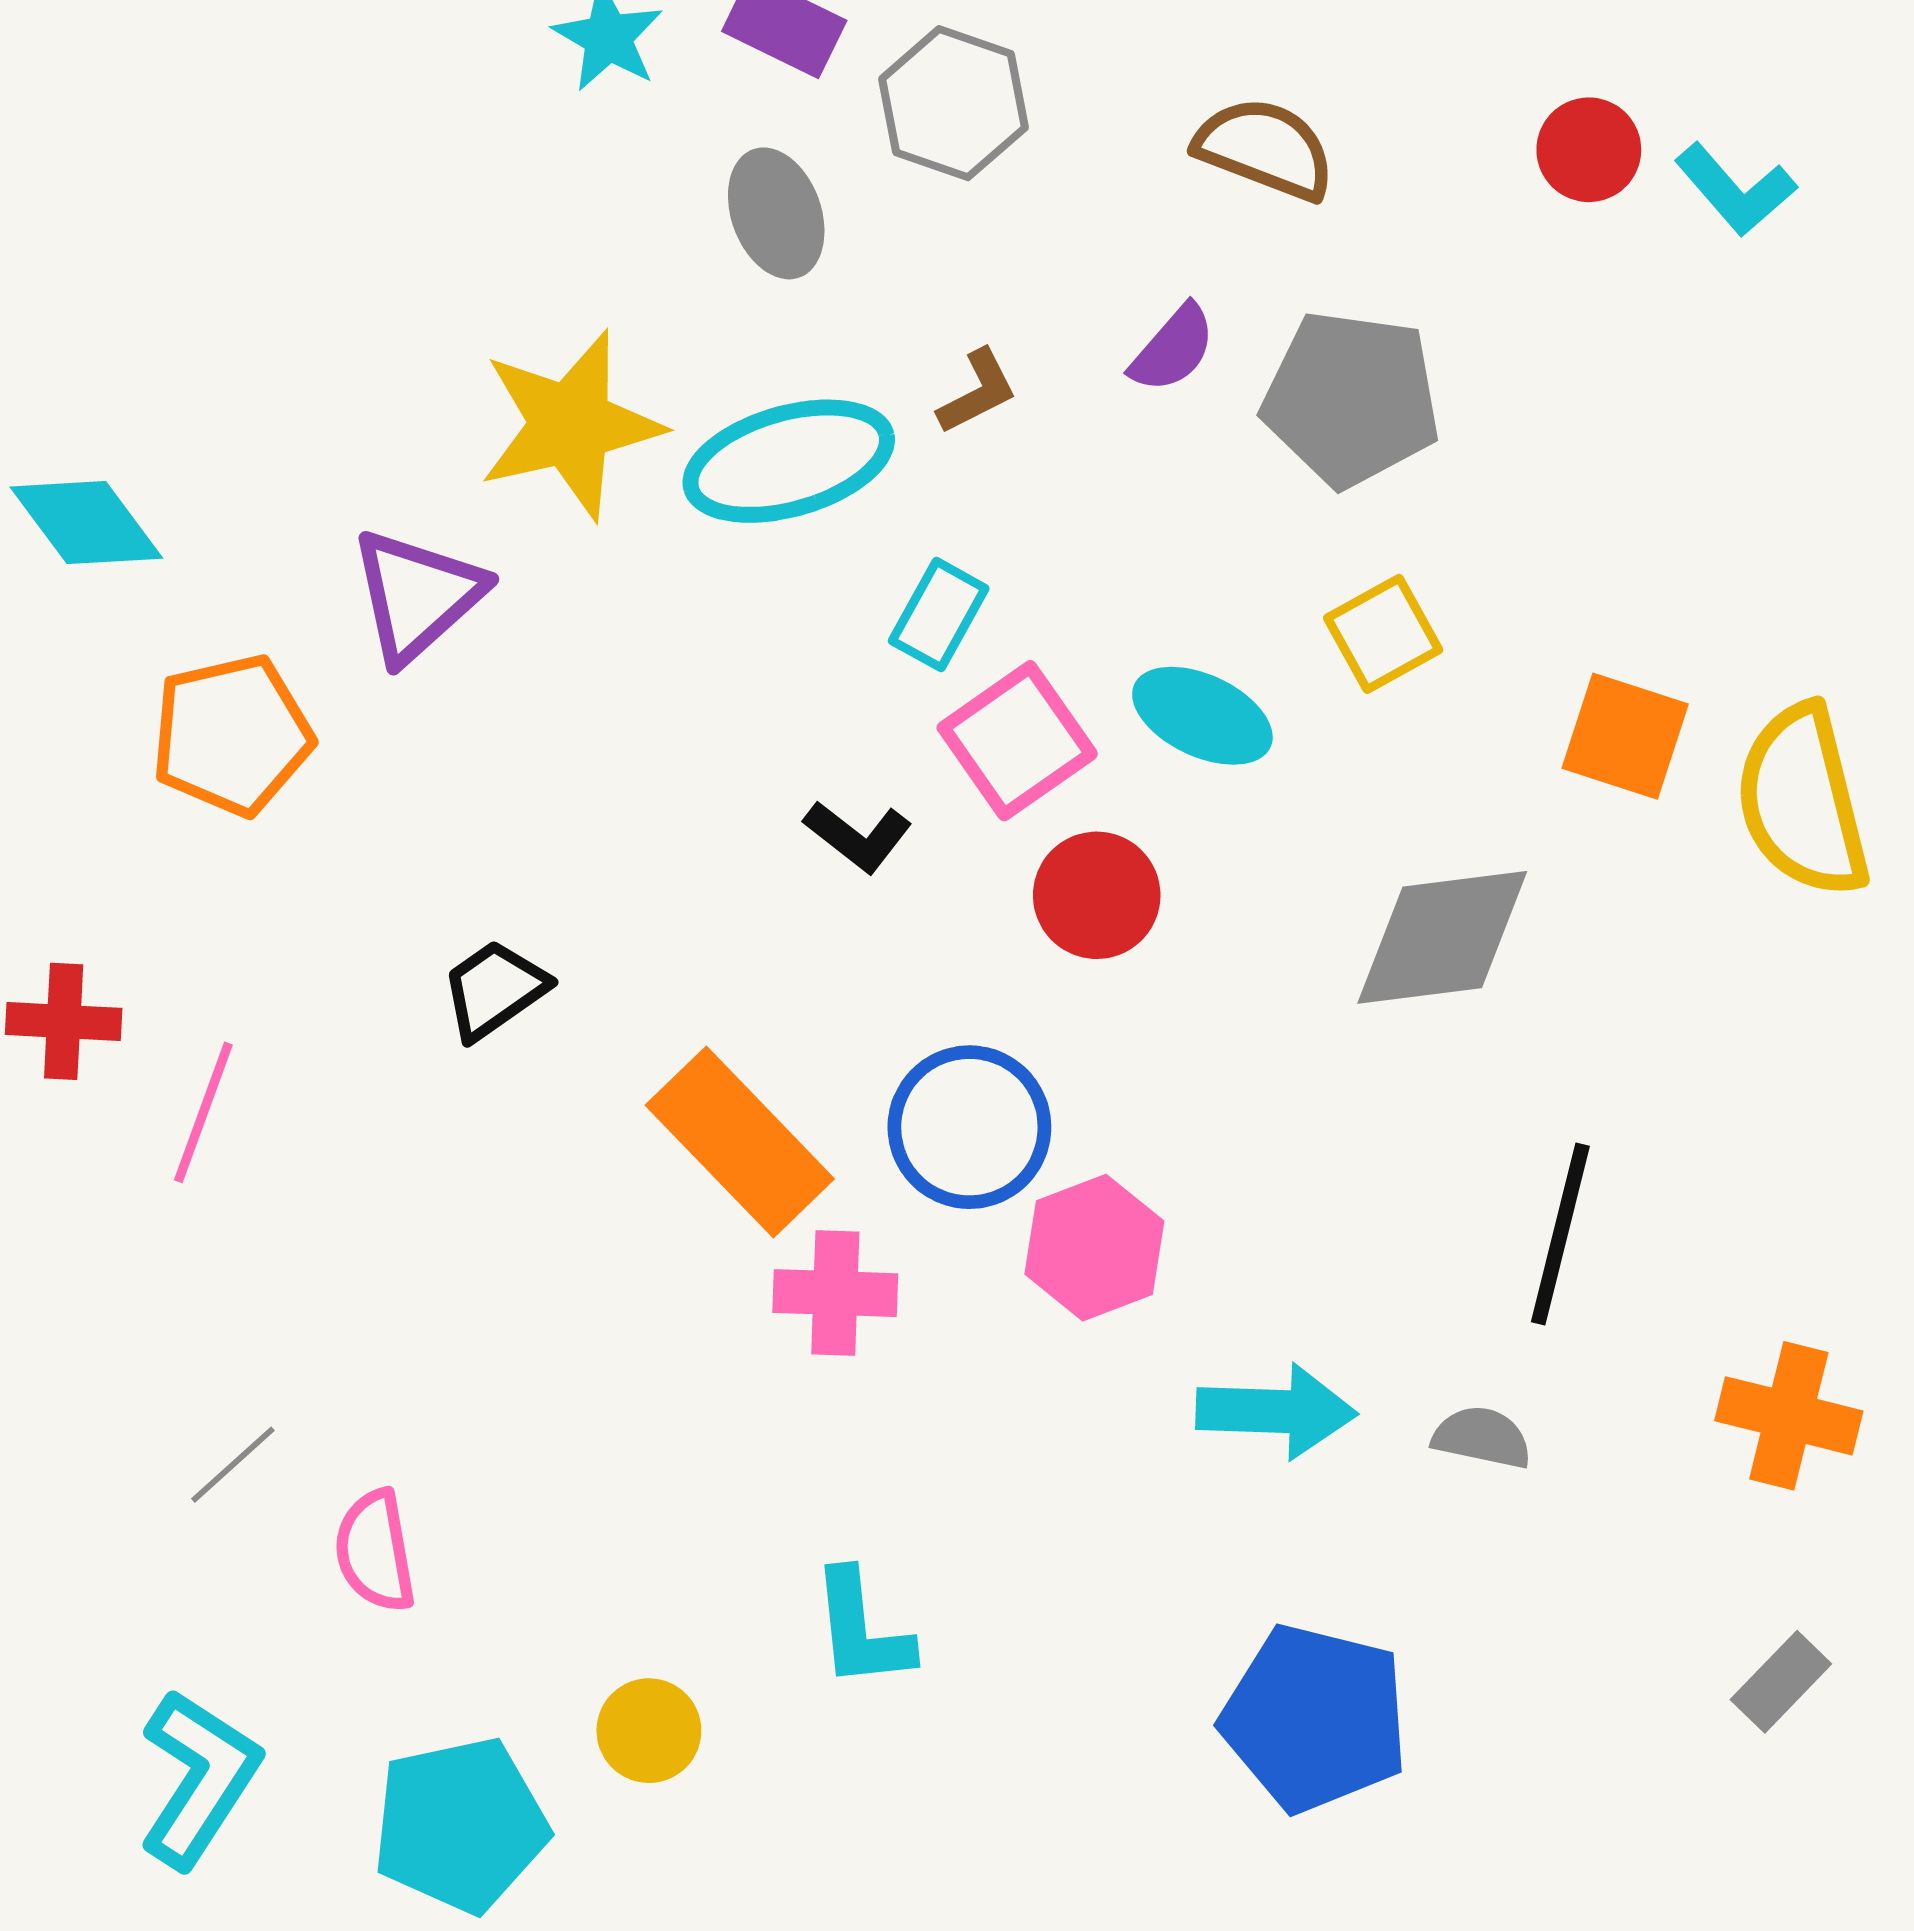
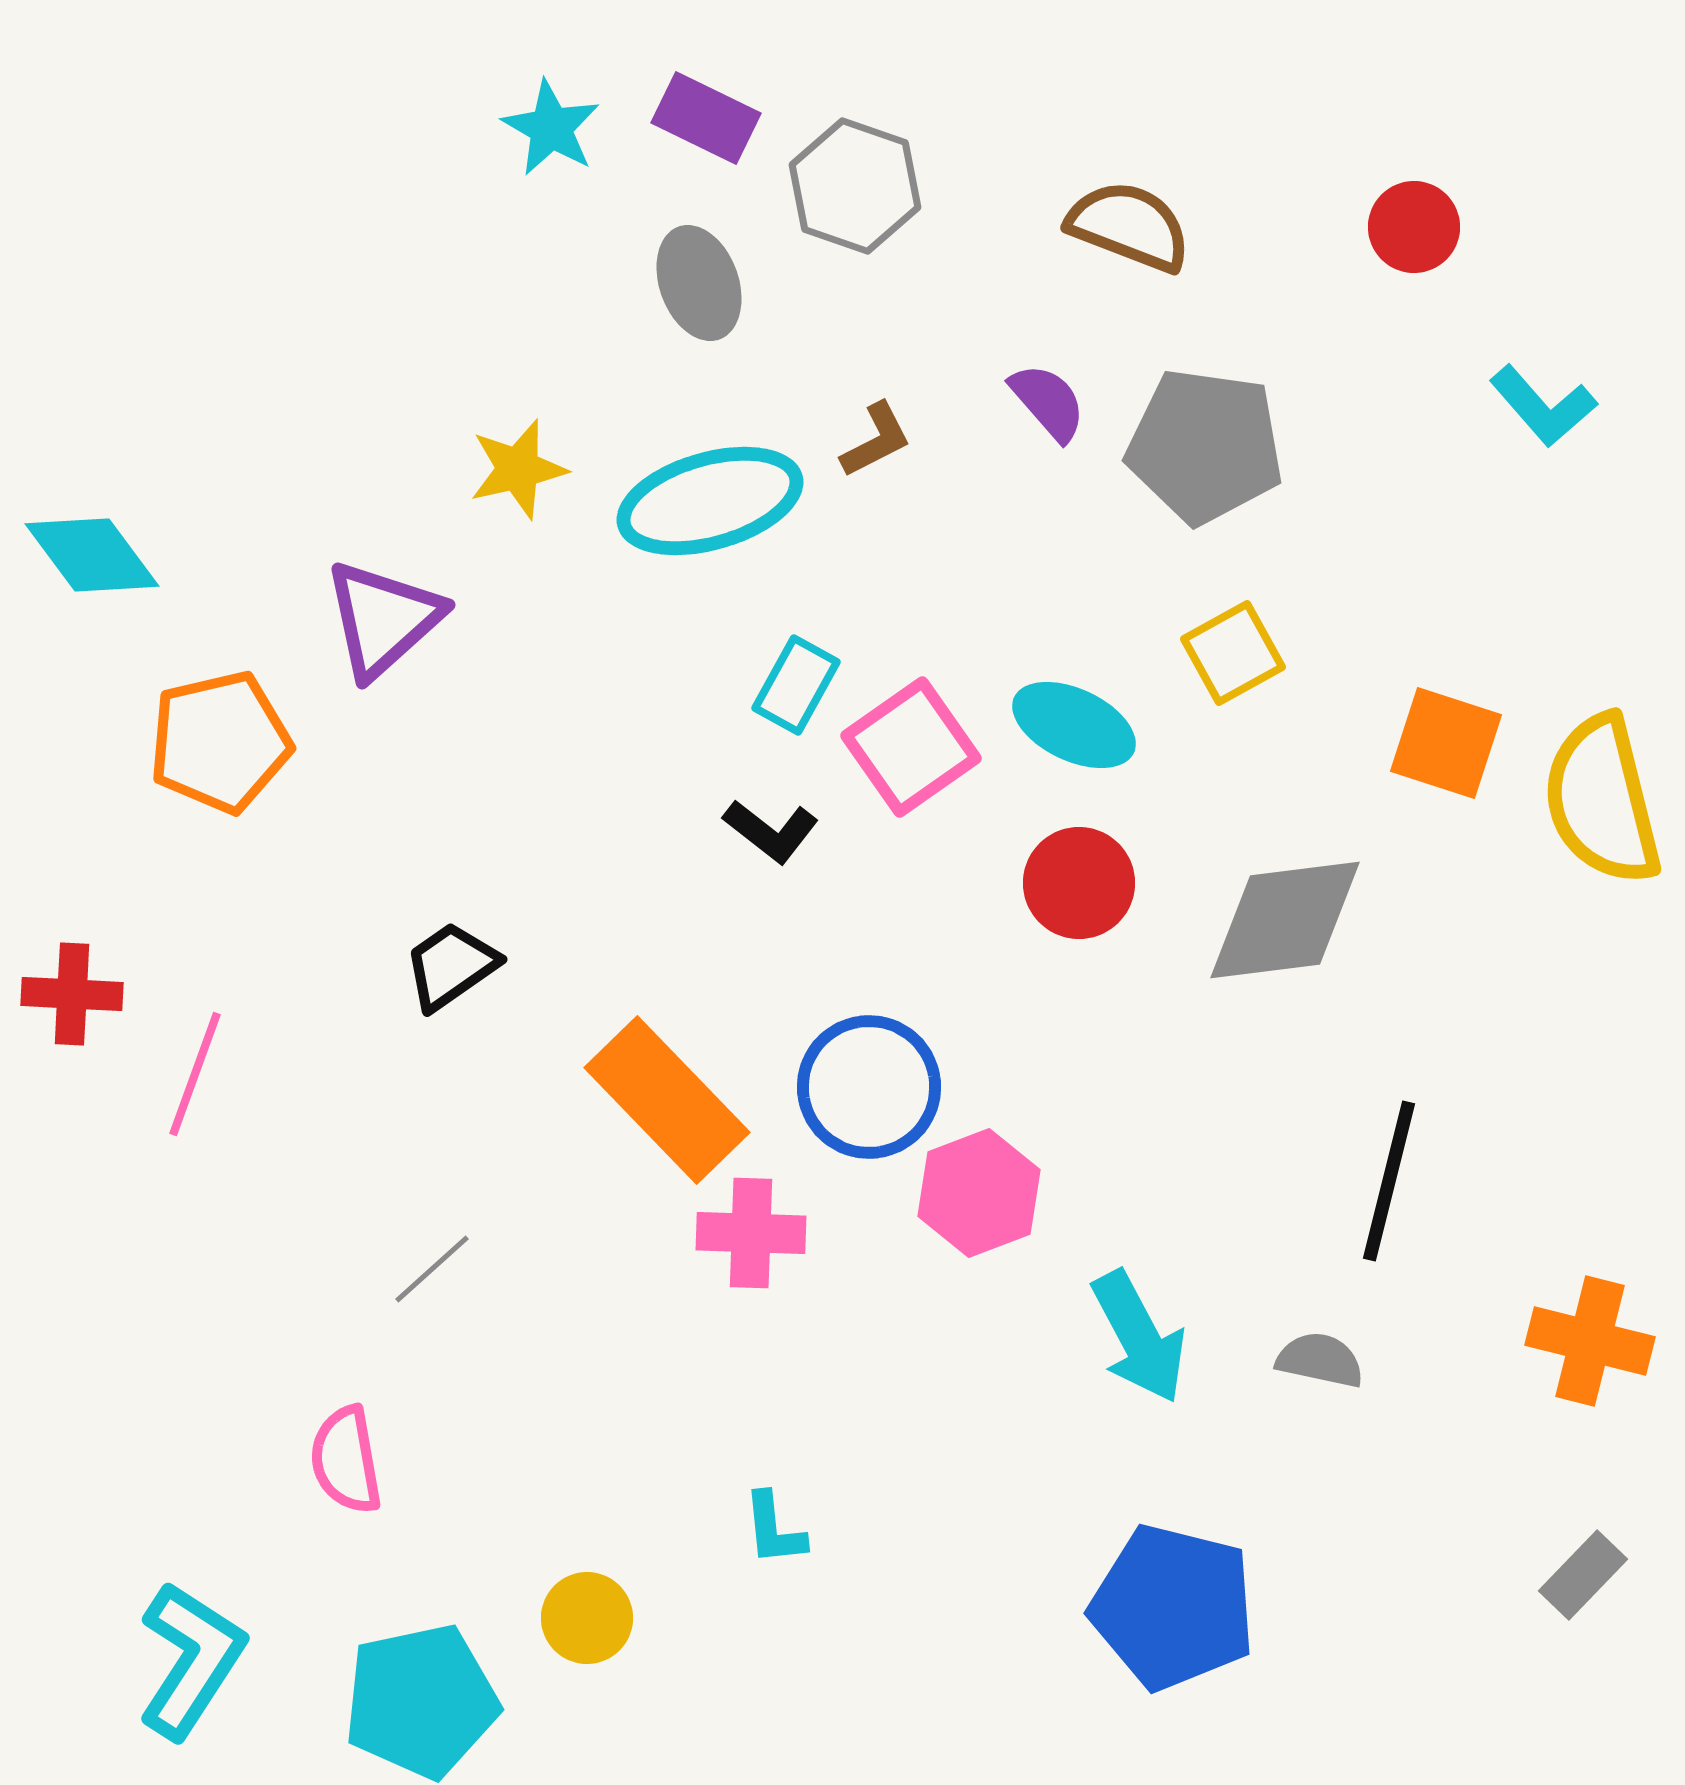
cyan L-shape: (1735, 190) -> (1543, 406), moved
purple semicircle: (1173, 349) -> (1048, 402), turned -82
yellow star: (571, 425) -> (518, 469), size x0.6
cyan rectangle: (939, 615) -> (796, 685), moved
red circle: (1097, 895) -> (1079, 883), moved
cyan arrow: (1276, 1411) -> (1139, 1337), turned 60
gray line: (233, 1465) -> (432, 1269), moved
cyan L-shape: (861, 1629) -> (774, 1529), size x0.7

